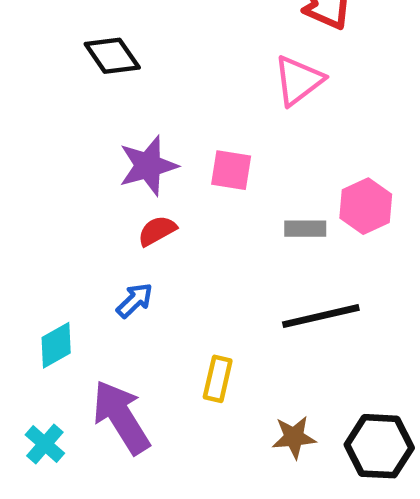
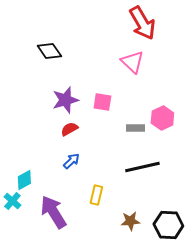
pink triangle: (298, 80) -> (132, 62), turned -40
blue arrow: (135, 300) -> (71, 161), moved
cyan cross: (45, 444) -> (12, 201), moved

